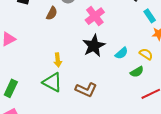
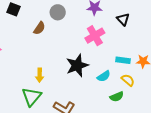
pink cross: (95, 16) -> (95, 36), moved
cyan rectangle: (150, 16) -> (123, 60), moved, turned -56
green triangle: (52, 82) -> (32, 97), turned 35

